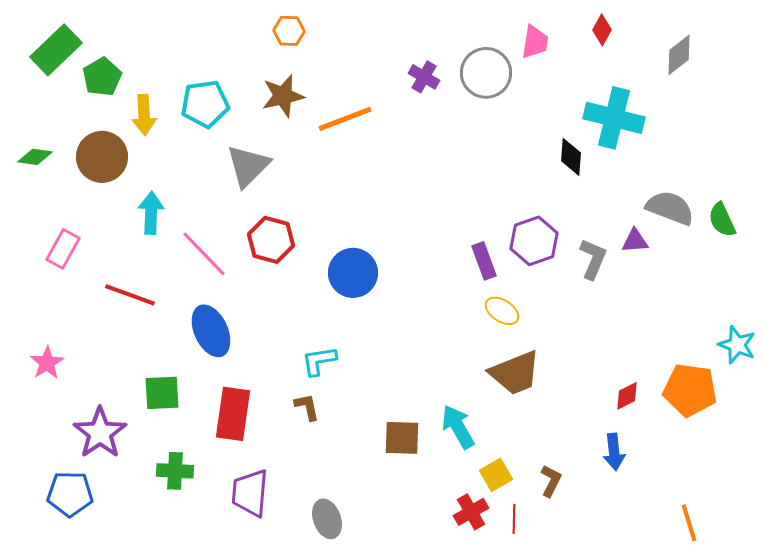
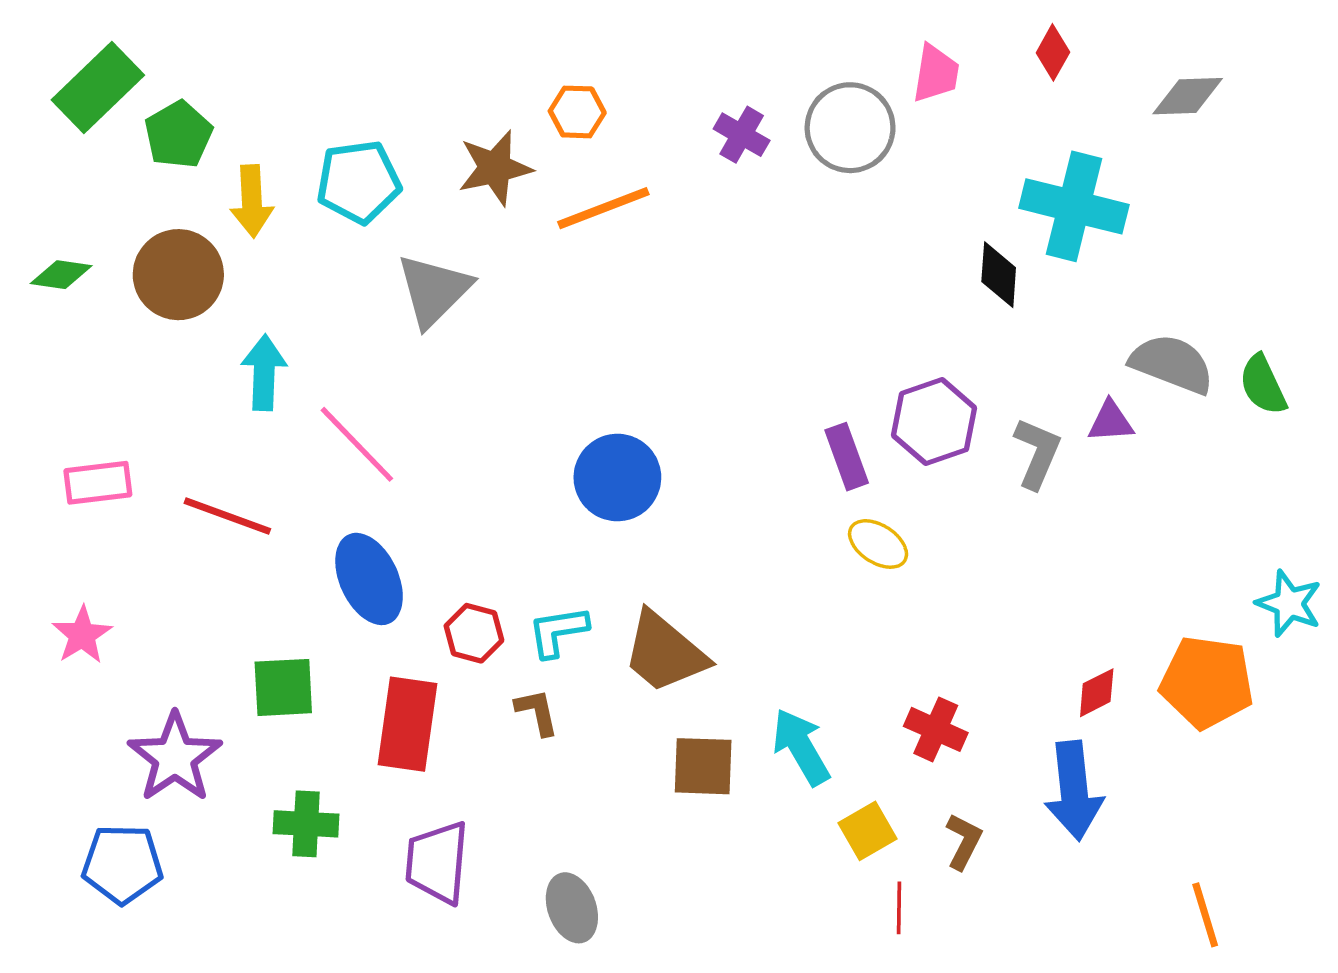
orange hexagon: (289, 31) -> (577, 112), moved
gray diamond: (679, 55) -> (1188, 96), turned 36
red hexagon: (271, 240) -> (474, 633), moved, size x0.7
pink rectangle: (63, 249) -> (98, 483), moved, turned 54
brown trapezoid: (515, 373) -> (665, 652), moved, turned 62
blue arrow: (614, 452) -> (1074, 791), size x1.5
red cross: (471, 512) -> (936, 729), moved, turned -36

